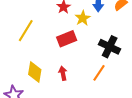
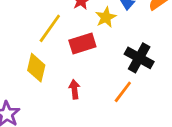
yellow line: (26, 31) -> (50, 28), moved
yellow diamond: (35, 72) -> (36, 68), moved

